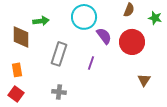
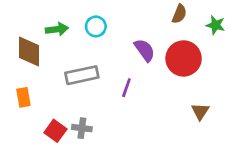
cyan circle: (84, 17) -> (96, 26), moved, size x0.6
gray rectangle: (59, 54) -> (82, 75), turned 60
red square: (16, 94) -> (55, 131), moved

